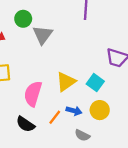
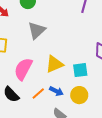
gray triangle: (43, 35) -> (37, 30), moved
cyan square: (95, 83) -> (80, 70), turned 35

